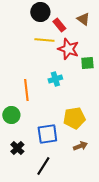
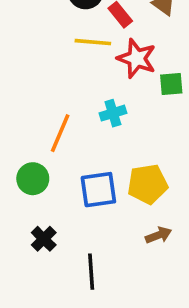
orange line: (26, 90) -> (60, 133), turned 30
blue square: (47, 134) -> (98, 190), moved
black line: (43, 166) -> (91, 272), turned -36

